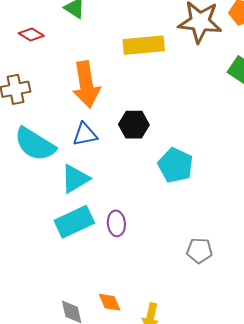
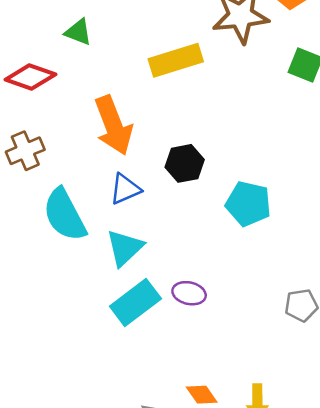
red diamond: (31, 34) -> (30, 77), size x1.5
cyan semicircle: (35, 144) -> (65, 215), turned 42
purple ellipse: (116, 223) -> (189, 293), turned -60

